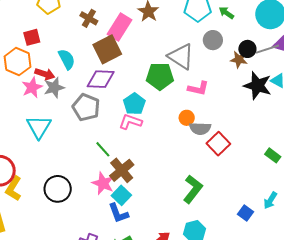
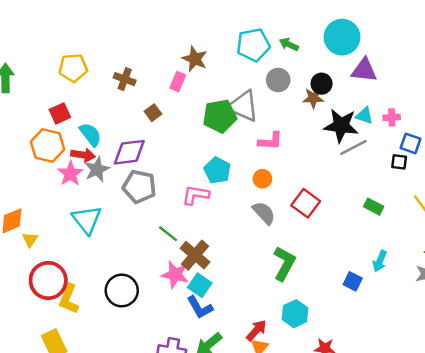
pink rectangle: (119, 27) -> (178, 82), moved, size x0.6
brown square: (107, 49) -> (153, 113), size x0.5
gray line: (267, 49) -> (353, 148), moved
cyan semicircle: (67, 59) -> (90, 135), moved
green pentagon: (160, 76) -> (220, 116), moved
purple diamond: (101, 79) -> (129, 152), moved
cyan pentagon: (134, 104) -> (217, 170), moved
gray semicircle: (200, 129) -> (264, 213), moved, turned -125

